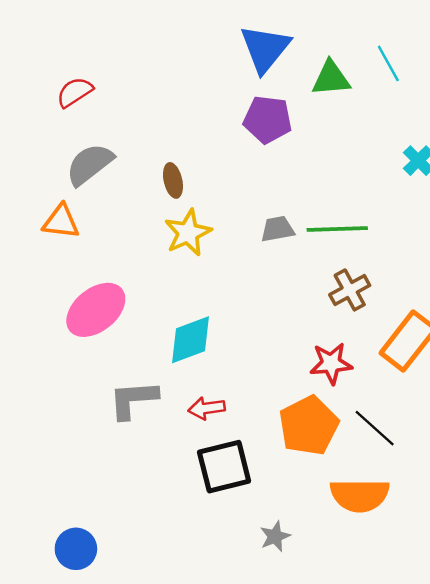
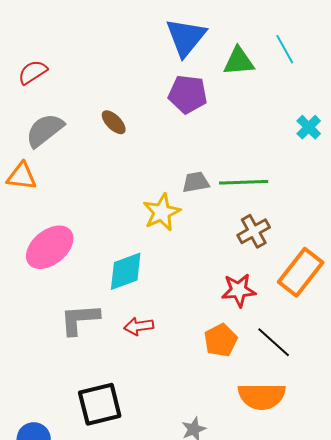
brown ellipse: (173, 180) -> (114, 122), moved, turned -32
yellow star: (188, 233) -> (162, 212), moved
orange pentagon: (309, 426) -> (221, 340), size x0.7
black square: (224, 467) -> (100, 404), moved

